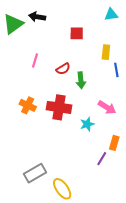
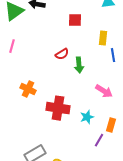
pink line: (35, 61) -> (12, 46), moved
red cross: (59, 107) -> (58, 108), moved
cyan star: (87, 124) -> (87, 117), moved

